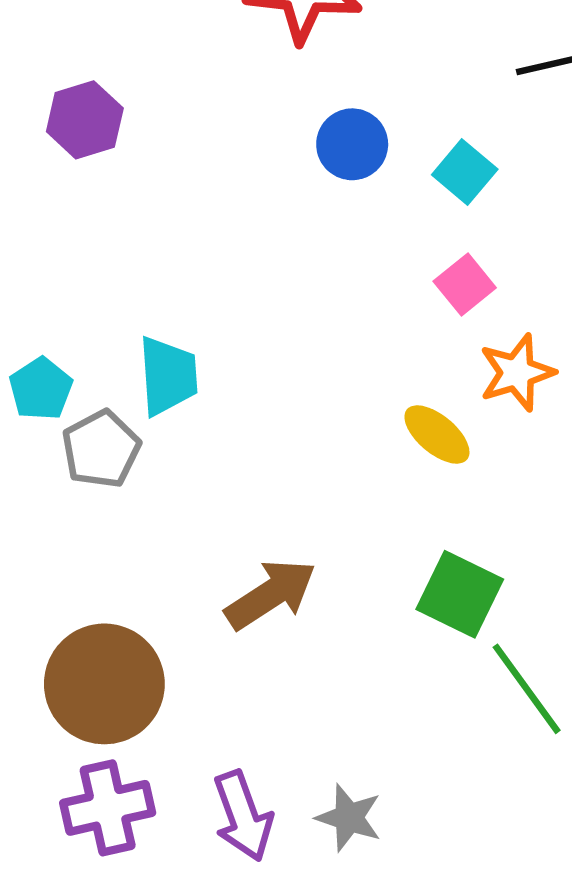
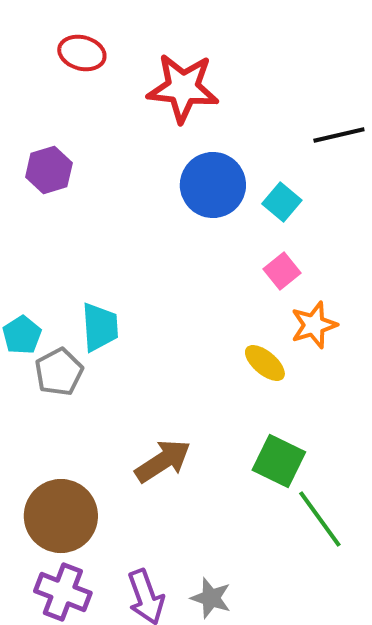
blue circle: (352, 144) -> (213, 185), size x1.5
purple cross: (108, 808) -> (63, 592), turned 34

